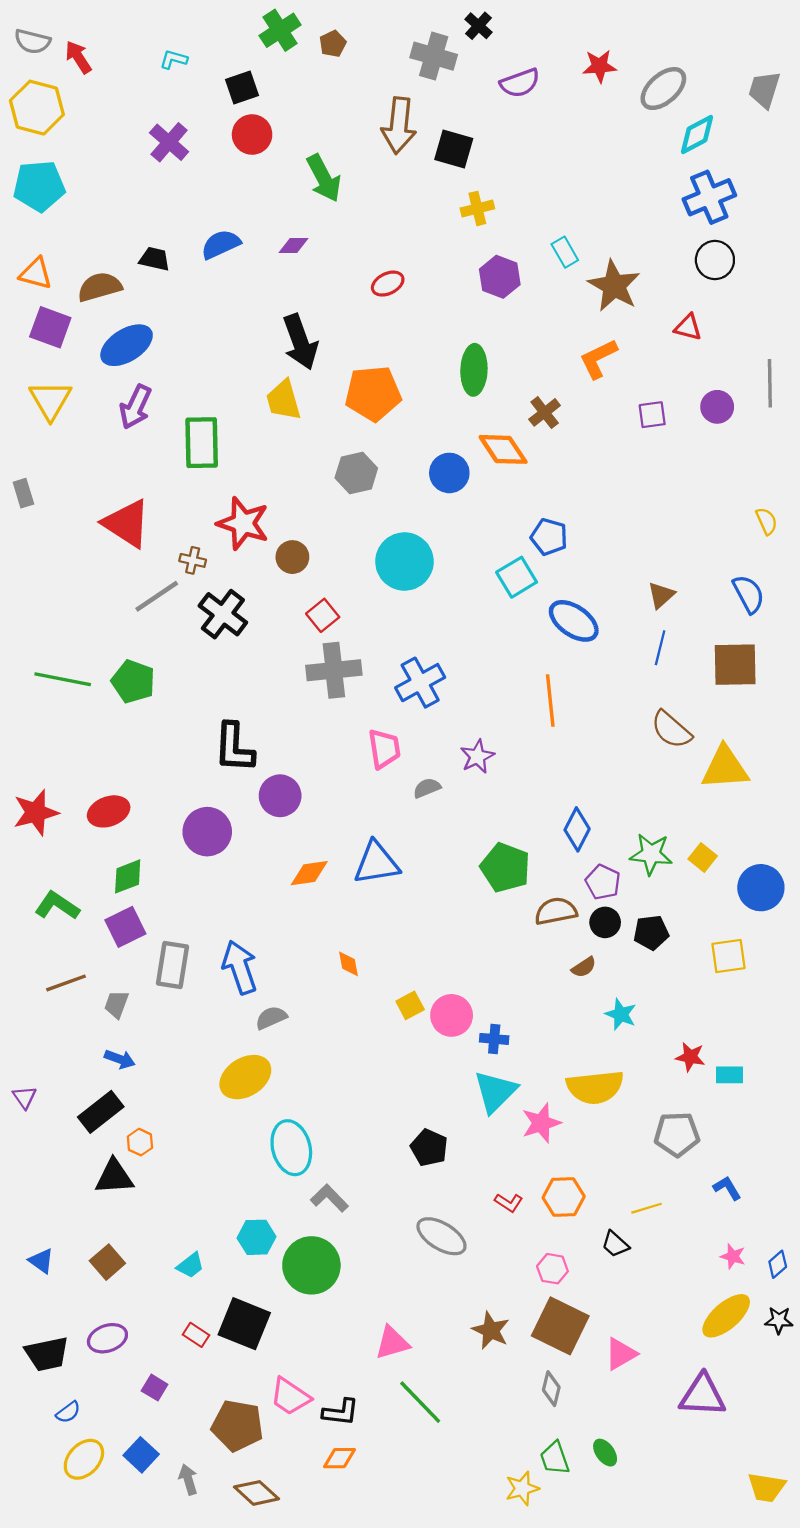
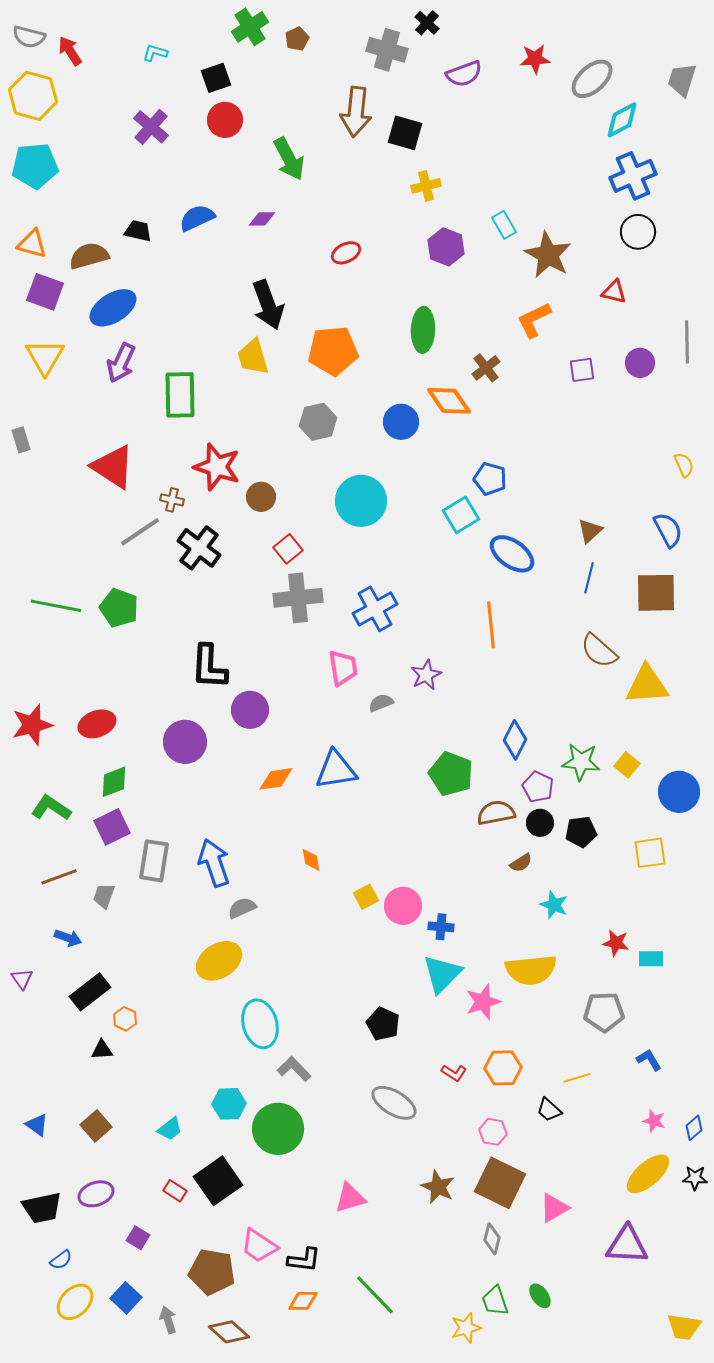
blue arrow: (120, 1059) -> (68, 938), moved
black triangle: (114, 1177) -> (102, 1050), size x0.6
black square: (244, 1324) -> (218, 1181), turned 33
green line: (420, 1402) -> (375, 1295), moved

